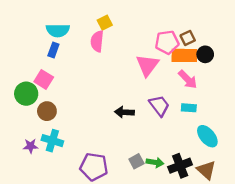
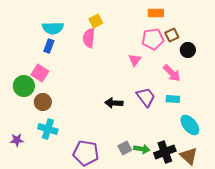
orange rectangle: (184, 55) -> (156, 13), moved, size x0.7
pink triangle: (147, 65) -> (135, 60), size x0.6
purple star: (31, 146) -> (17, 140), moved

